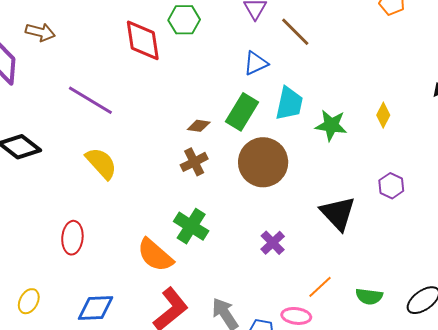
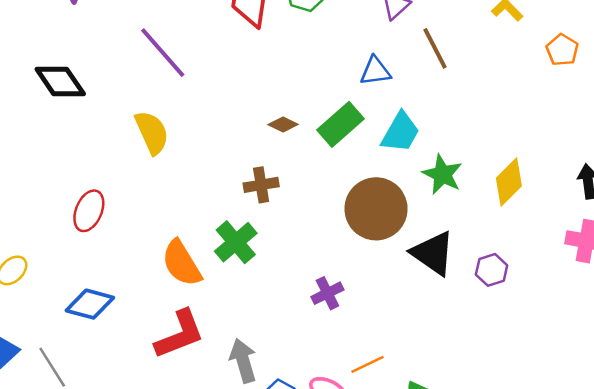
yellow diamond: (383, 115) -> (509, 182), size x1.5
brown cross: (194, 162) -> (261, 185), moved
brown circle: (263, 162) -> (376, 209), moved
black triangle: (338, 213) -> (433, 253), moved, turned -30

